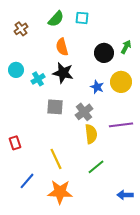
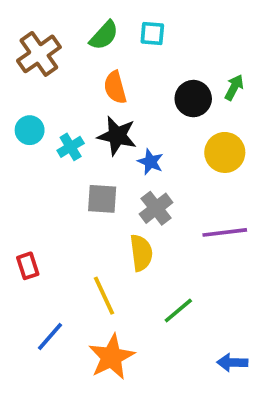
brown cross: (21, 29) -> (39, 54), size x1.6
blue star: (97, 87) -> (150, 162), moved
yellow semicircle: (91, 134) -> (141, 253), moved
orange star: (60, 192) -> (111, 357), turned -30

